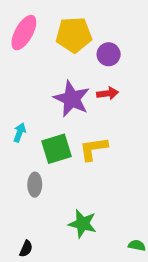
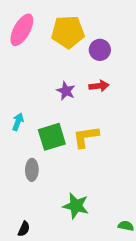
purple star: (72, 99) -> (66, 91), size x0.6

